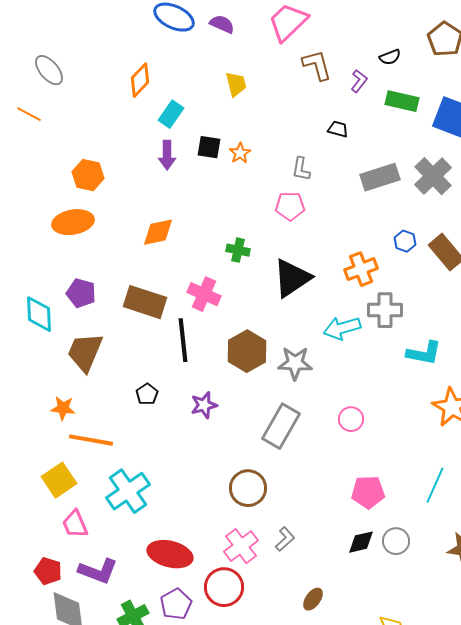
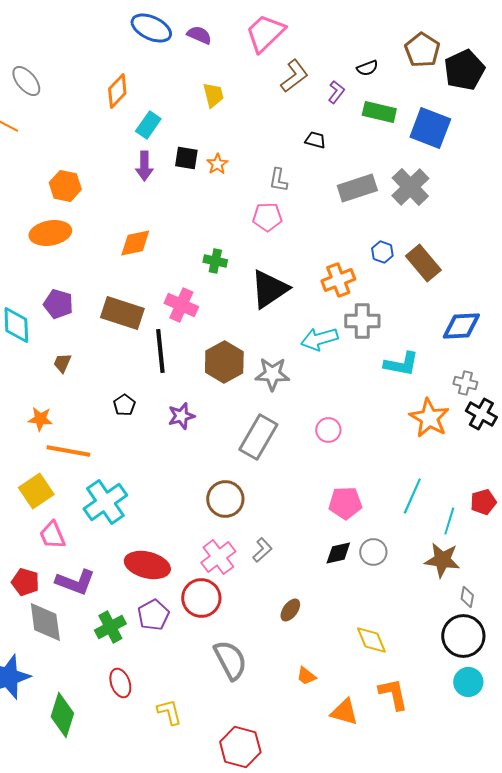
brown L-shape: (317, 65) -> (294, 76), turned 68
brown trapezoid: (85, 352) -> (62, 363), size x0.5

